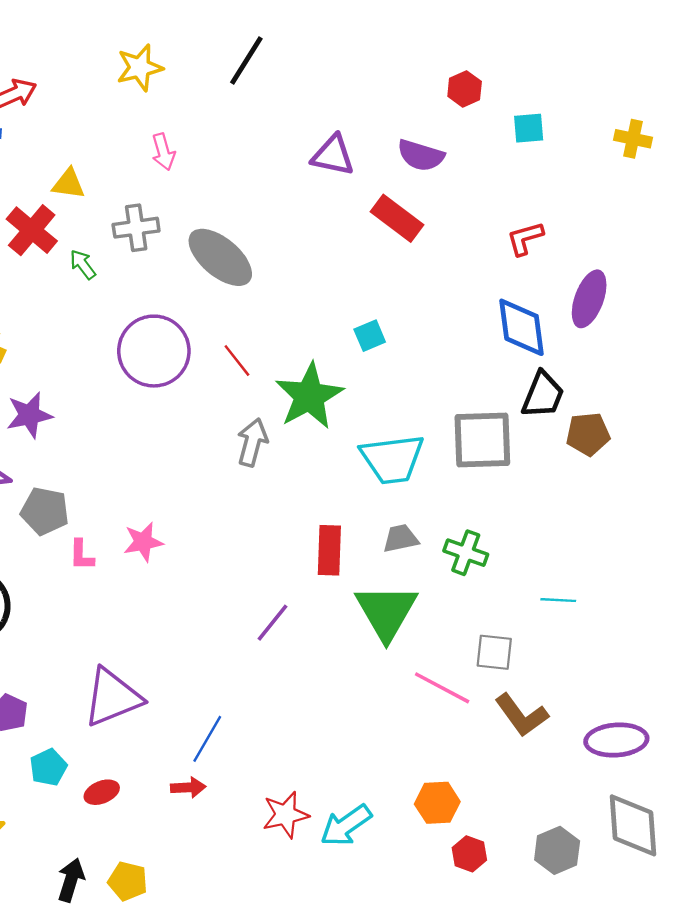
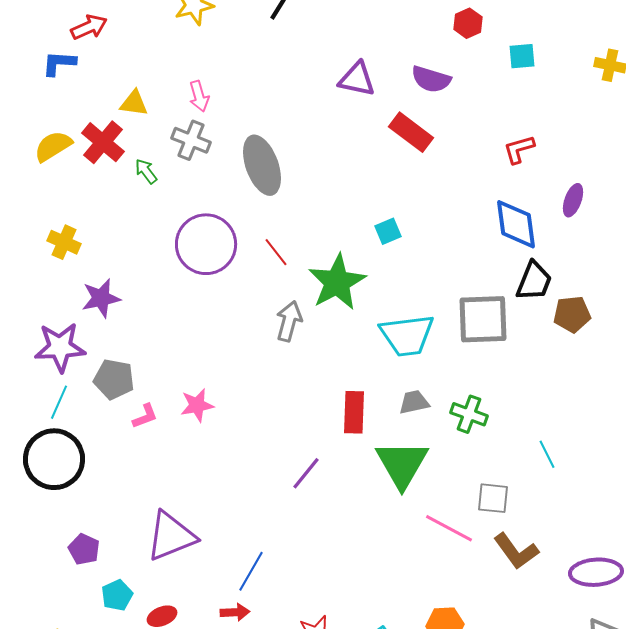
pink arrow: (163, 152) -> (199, 96), moved
gray cross: (136, 228) -> (191, 140), turned 30
gray ellipse: (220, 257) -> (262, 165), turned 30
purple ellipse: (589, 299) -> (573, 200), size x0.7
pink L-shape: (82, 555) -> (145, 416), turned -112
cyan line: (558, 600) -> (547, 454), turned 60

